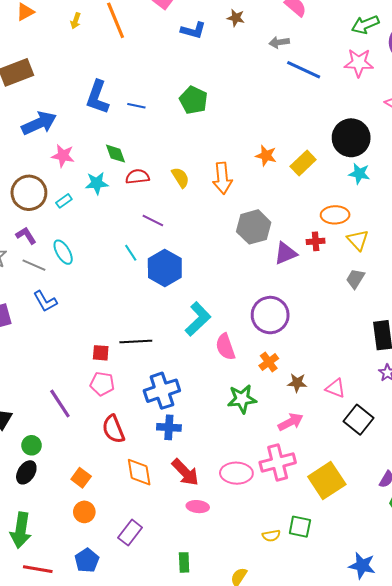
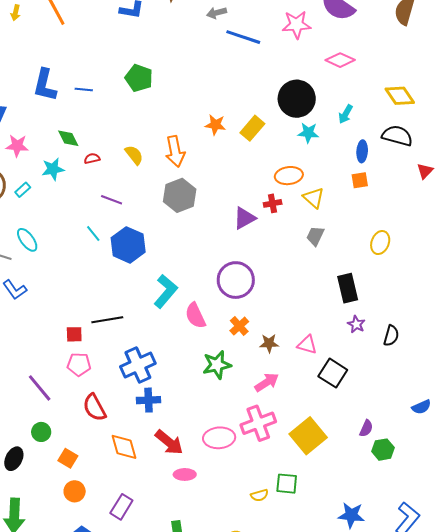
red semicircle: (137, 177) -> (92, 159), size x0.7
gray hexagon: (254, 227) -> (180, 195), moved
green circle: (32, 445) -> (41, 432), moved

